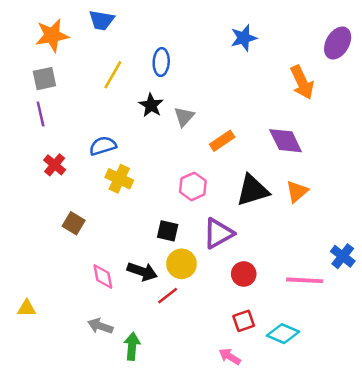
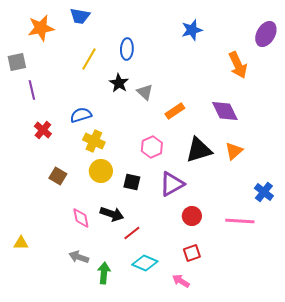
gray square: (44, 79) -> (17, 62), moved
gray triangle: (184, 117) -> (145, 92), turned -30
blue cross: (343, 256) -> (264, 192), moved
yellow circle: (181, 264) -> (101, 171), moved
cyan diamond: (283, 334) -> (145, 263), moved

